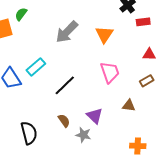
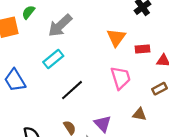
red rectangle: (143, 22) -> (142, 49), moved
gray arrow: (67, 32) -> (60, 26), moved
cyan rectangle: (36, 67) -> (53, 59), moved

